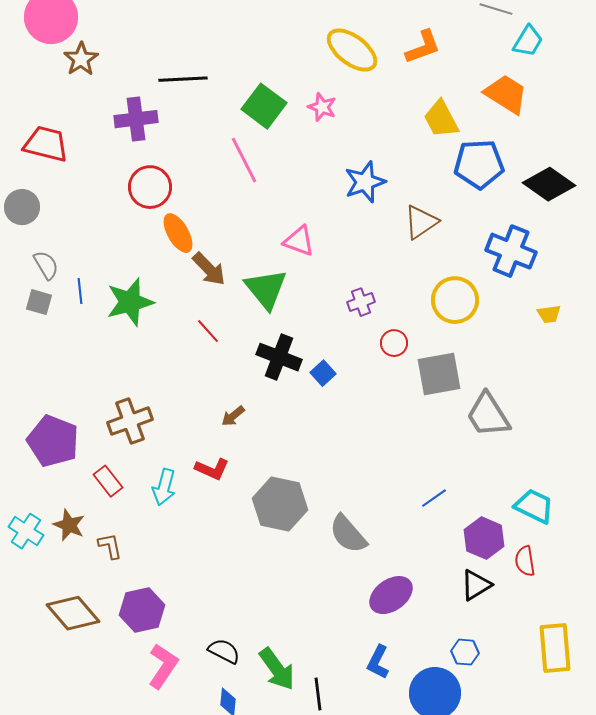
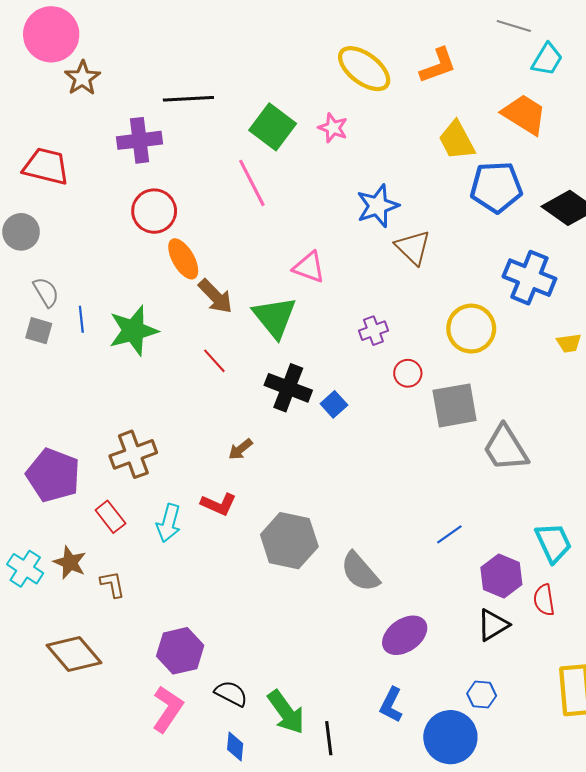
brown triangle: (421, 222) -> (413, 247), moved, turned -42
cyan trapezoid: (534, 506) -> (553, 543), turned 39
purple hexagon: (142, 610) -> (180, 651), moved

